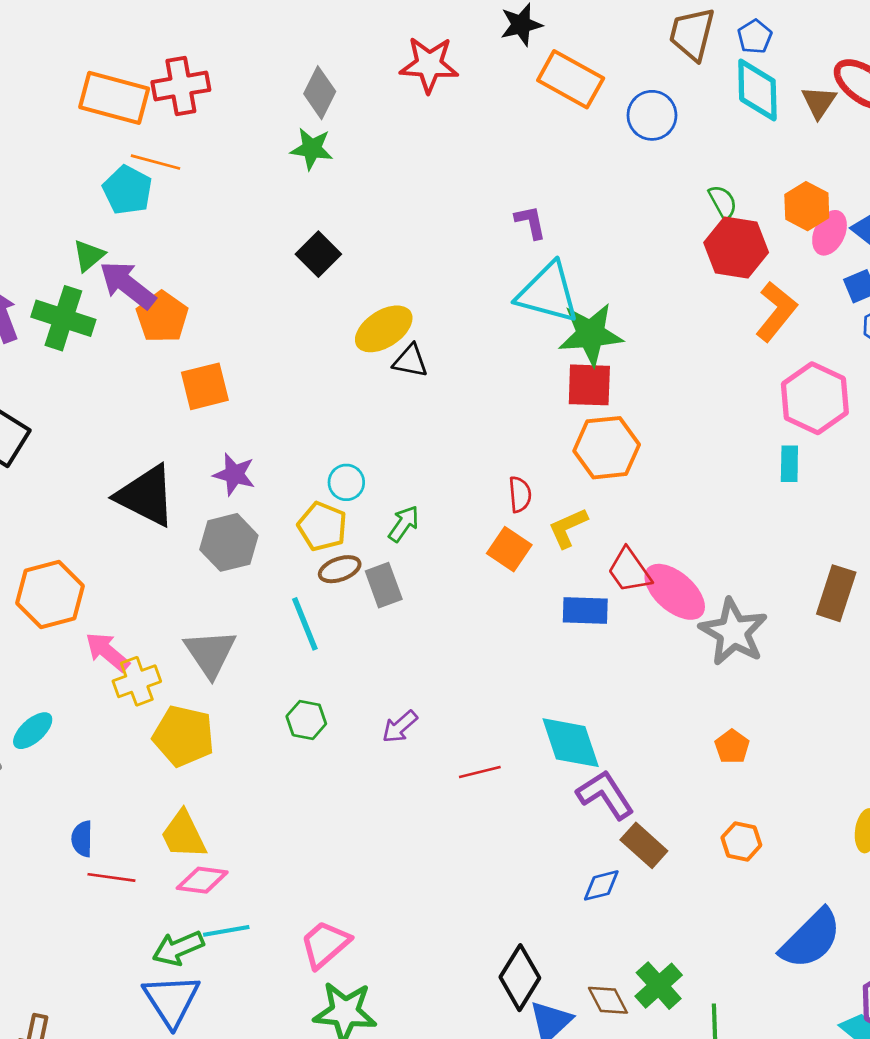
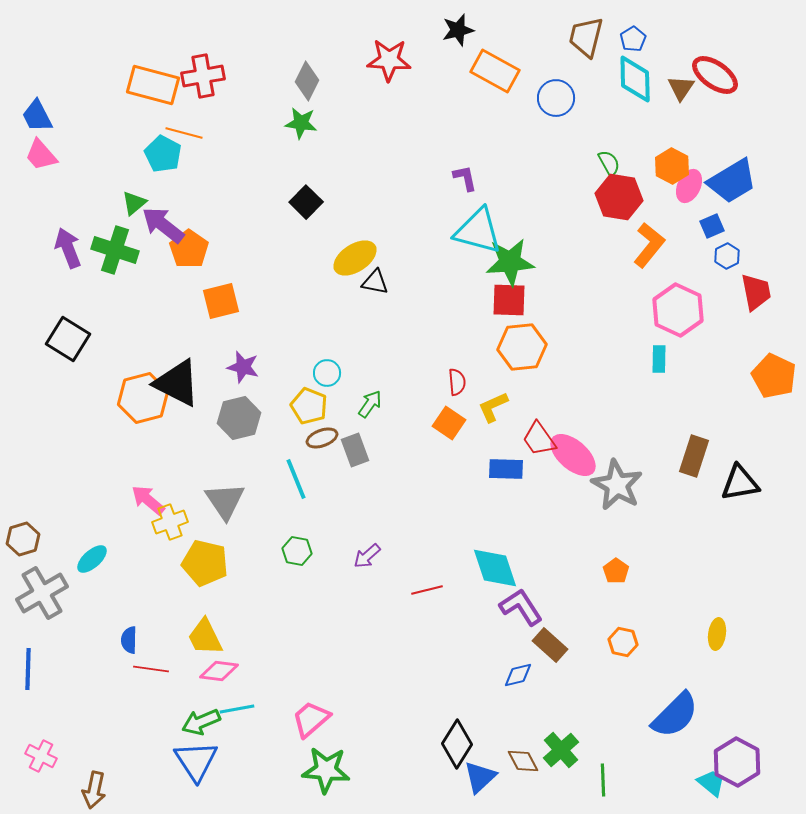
orange hexagon: (50, 594) -> (143, 398), moved

